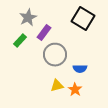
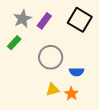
purple rectangle: (44, 33) -> (44, 21), moved

